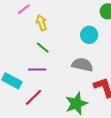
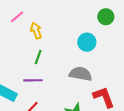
green line: (43, 48) -> (38, 57), turned 72

